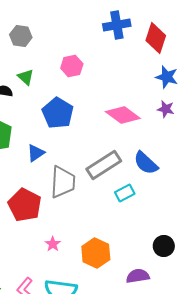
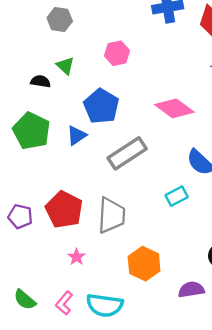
blue triangle: (36, 153) -> (77, 135), moved
gray rectangle: (104, 165) -> (127, 153), moved
gray trapezoid: (63, 182) -> (111, 215), moved
pink star: (53, 244) -> (77, 257), moved

